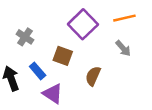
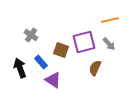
purple square: (83, 24) -> (84, 42), moved, turned 30
brown semicircle: (93, 76) -> (95, 68), moved

